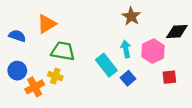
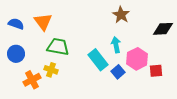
orange triangle: (47, 24) -> (43, 22), turned -36
blue semicircle: (17, 36) -> (16, 24), moved
pink hexagon: (153, 51) -> (137, 59), moved
blue circle: (17, 71) -> (16, 54), moved

